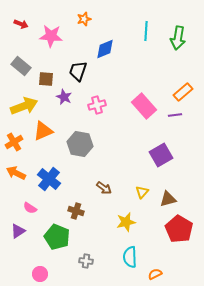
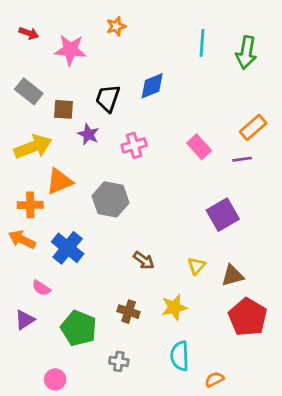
blue diamond: (105, 49) -> (152, 86), moved
pink rectangle: (144, 106) -> (199, 147), size x0.7
orange cross: (14, 142) -> (30, 205), moved, turned 30
brown cross: (76, 211) -> (129, 312), moved

